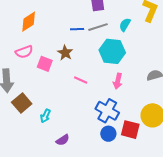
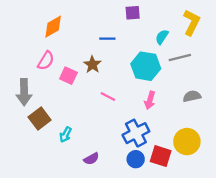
gray line: (98, 27) -> (180, 57), moved
pink semicircle: (24, 52) -> (46, 61), turned -42
blue cross: (107, 111) -> (136, 133), turned 30
purple semicircle: (63, 140) -> (91, 159), moved

